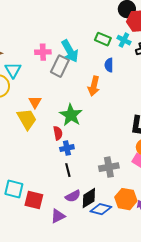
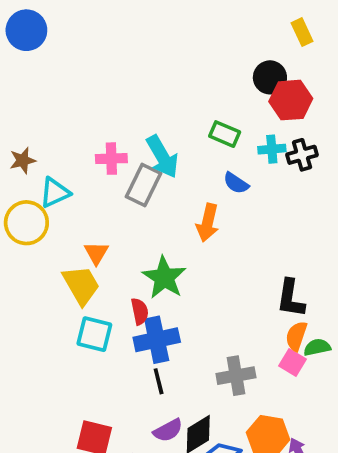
cyan cross: (124, 40) -> (272, 149), moved, turned -32
blue semicircle: (109, 65) -> (236, 183), turned -56
cyan triangle: (13, 70) -> (55, 193), turned 36
blue cross: (67, 148) -> (157, 340), size x1.6
cyan square: (14, 189) -> (94, 334), moved

